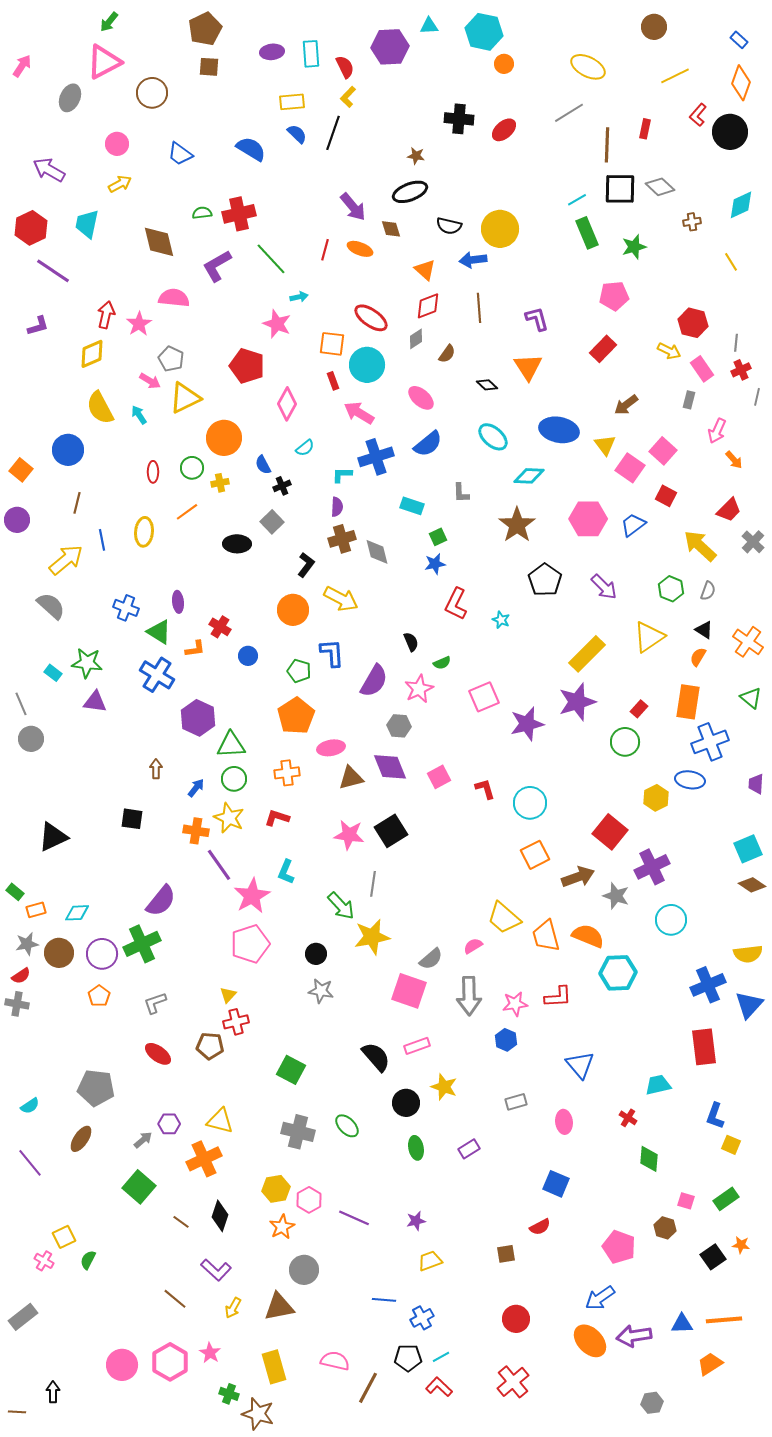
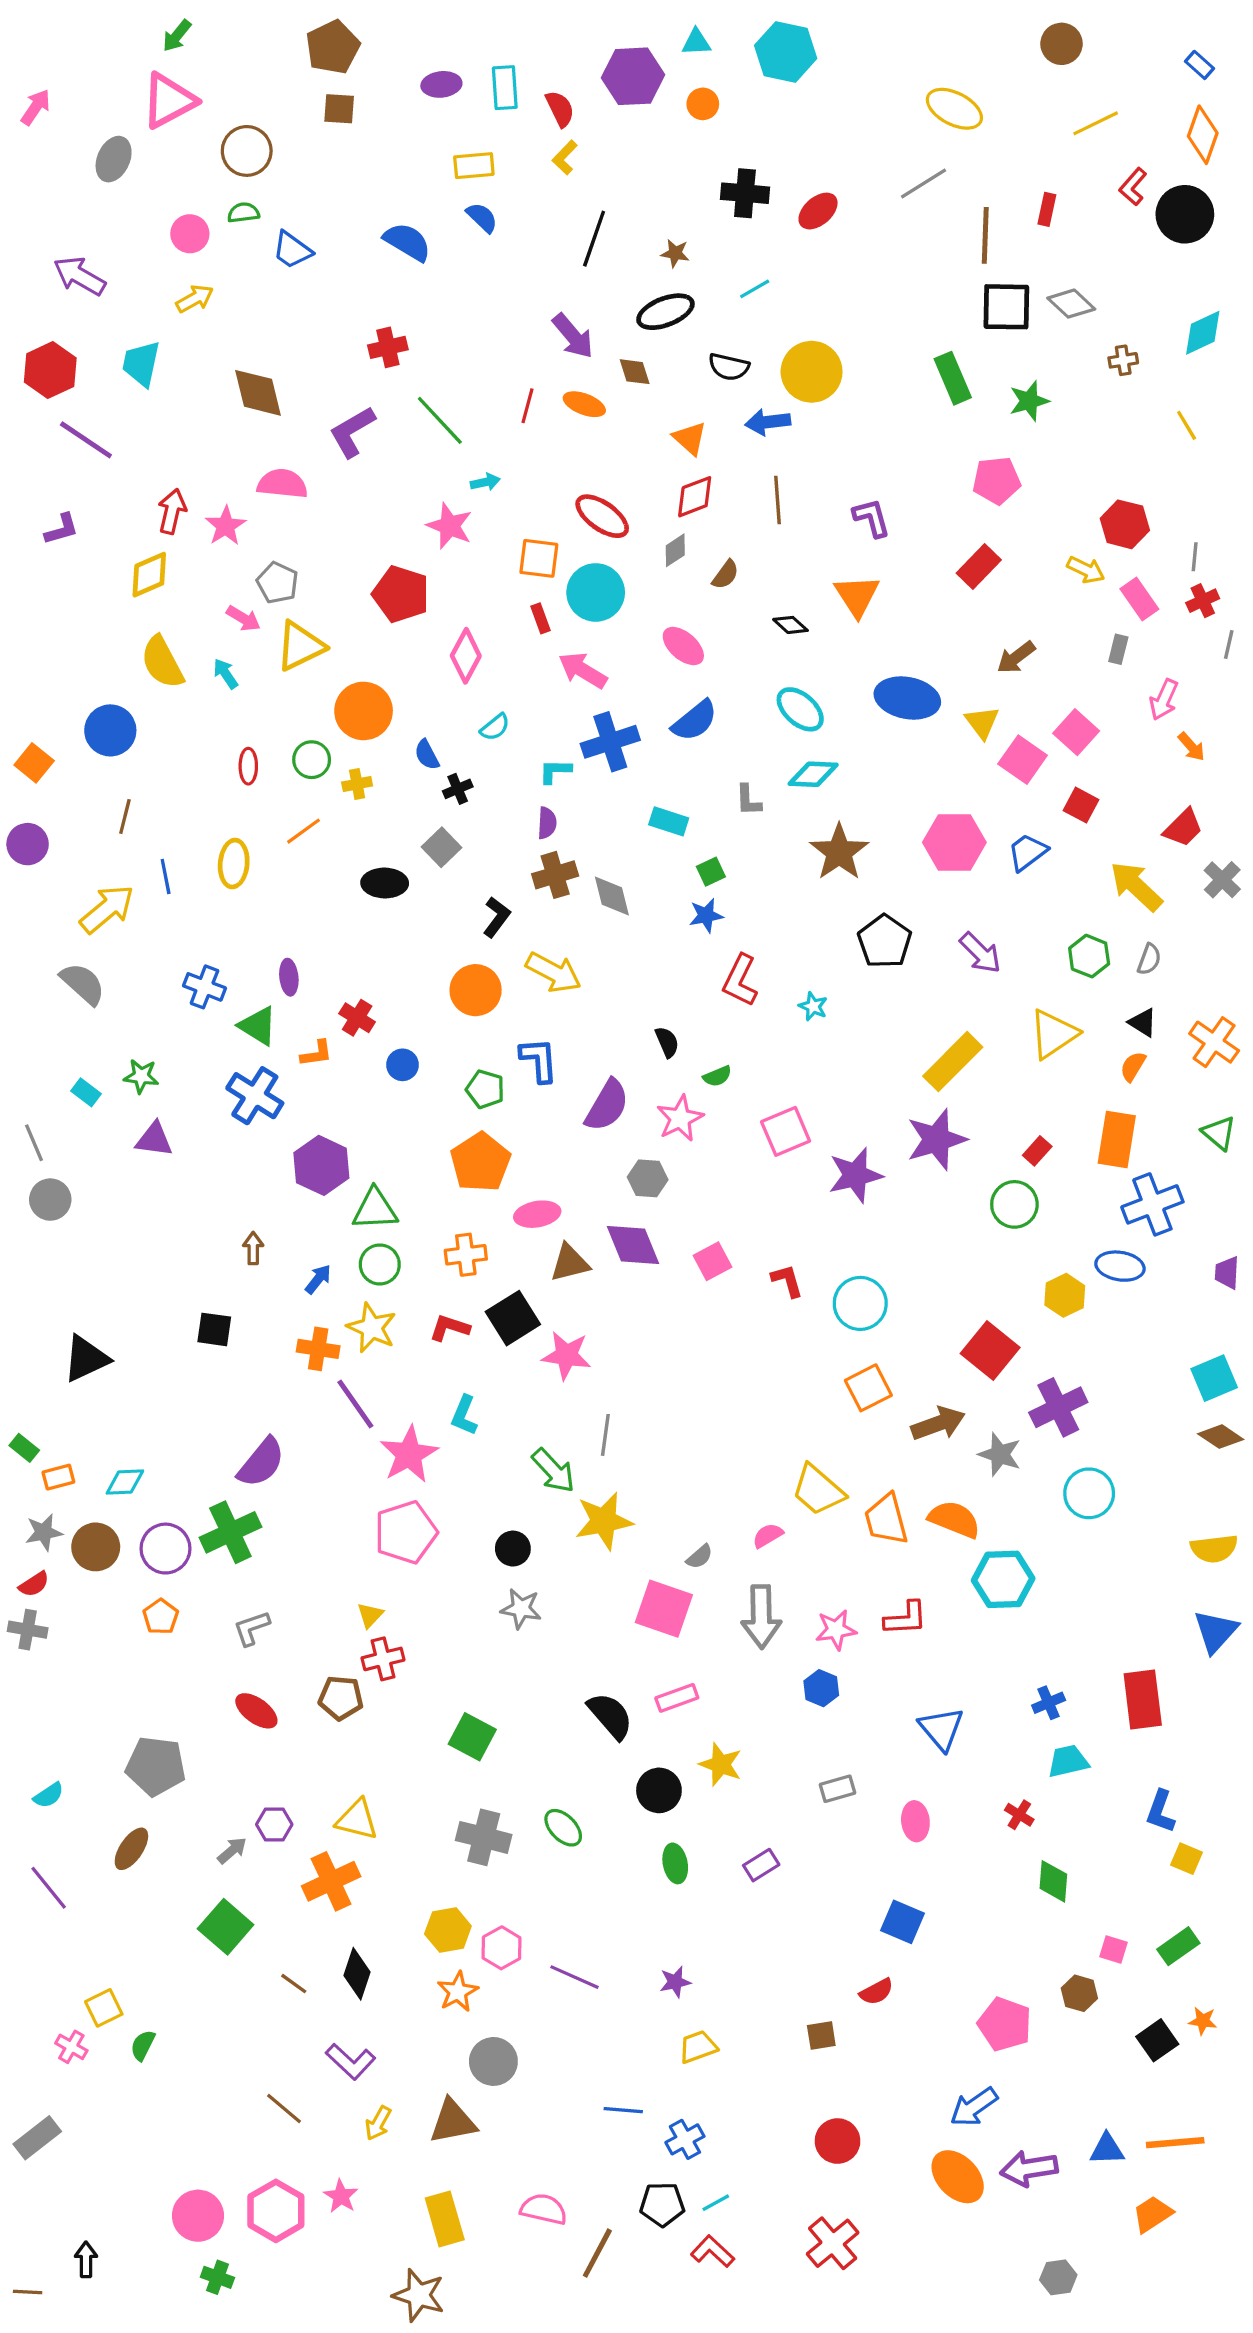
orange circle: (504, 64) -> (703, 104), moved
black line: (333, 133) -> (594, 239), moved
cyan line: (577, 200) -> (755, 289), moved
green semicircle: (202, 213) -> (243, 213), moved
red cross: (239, 214) -> (388, 347), size x0.7
cyan diamond: (529, 476) -> (813, 774), moved
green star: (87, 663) -> (141, 1076), size x0.7
black square: (391, 831) -> (513, 1318), moved
gray semicircle: (431, 959) -> (700, 1557), size x0.7
blue cross: (708, 985) -> (1049, 1703), moved, size x0.6
green cross: (229, 1394) -> (217, 2277), moved

